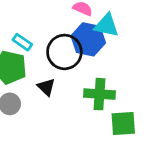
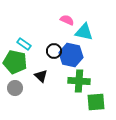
blue hexagon: (88, 39) -> (71, 55), moved
black circle: (64, 52) -> (54, 51), size x0.6

